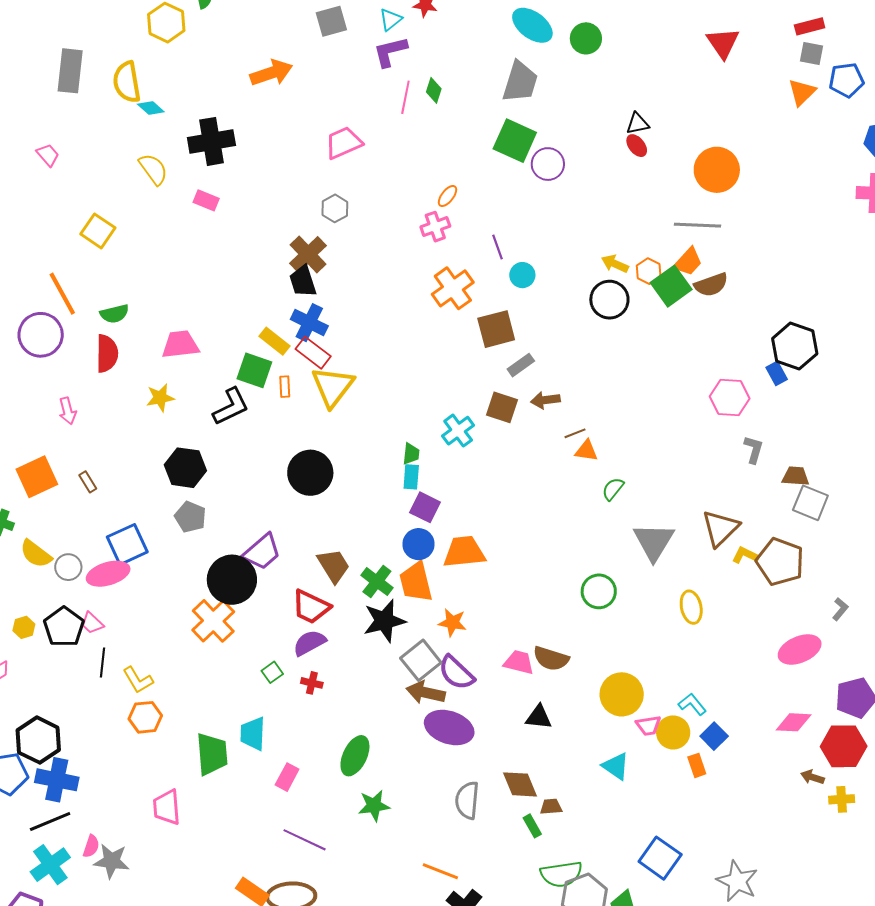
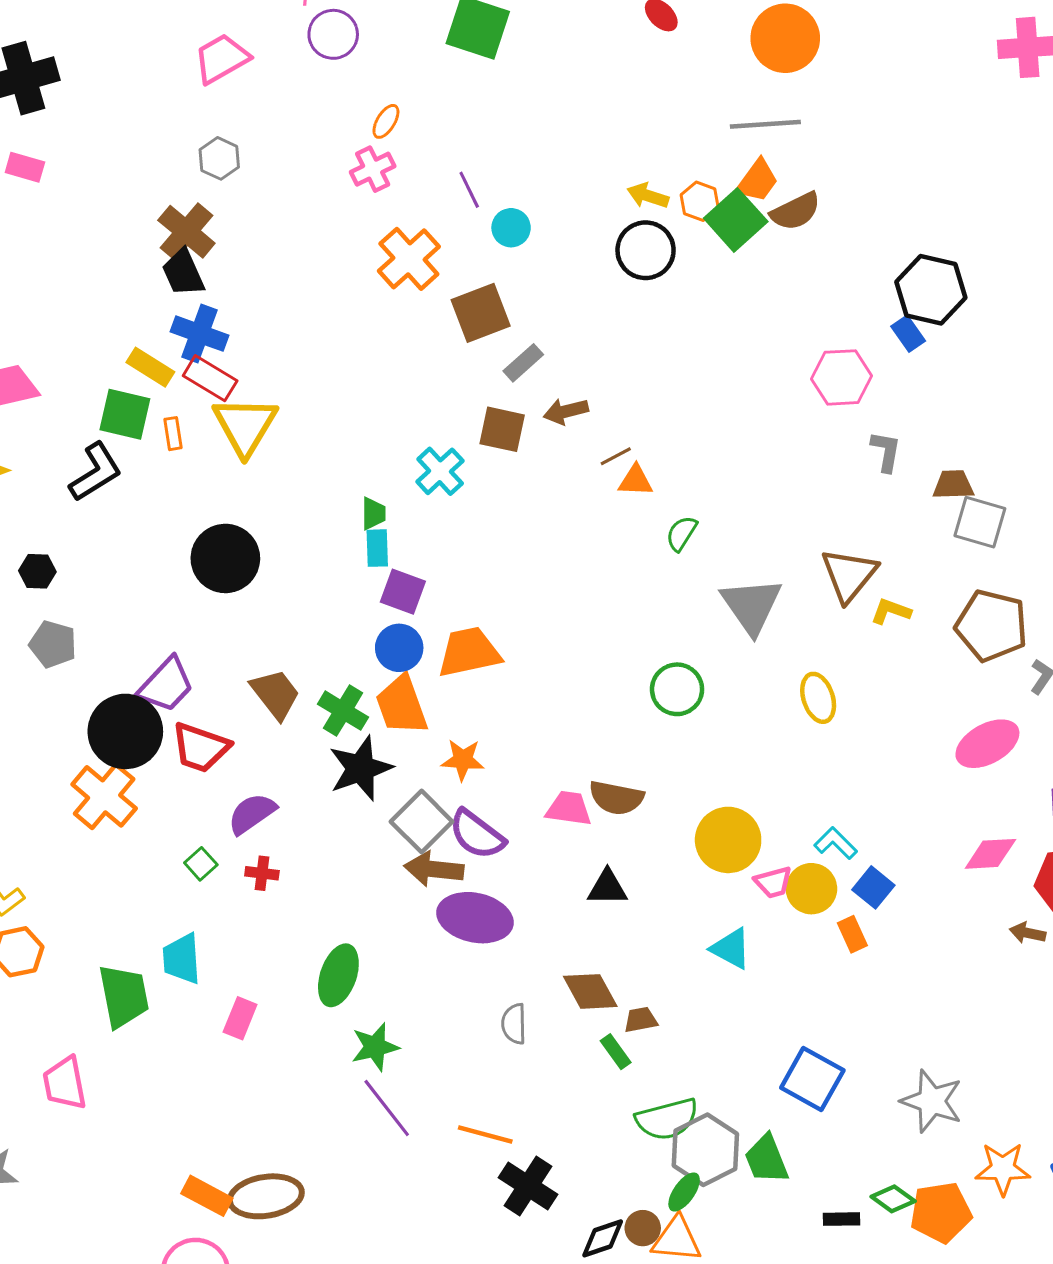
purple circle: (548, 164) -> (333, 34), moved
black hexagon: (185, 468) -> (37, 571), size x0.6
brown pentagon: (780, 562) -> (991, 626), moved
red trapezoid: (311, 607) -> (200, 748), moved
gray semicircle: (467, 800) -> (514, 1024), size x0.7
purple line: (305, 840) -> (387, 1108), moved, turned 33

